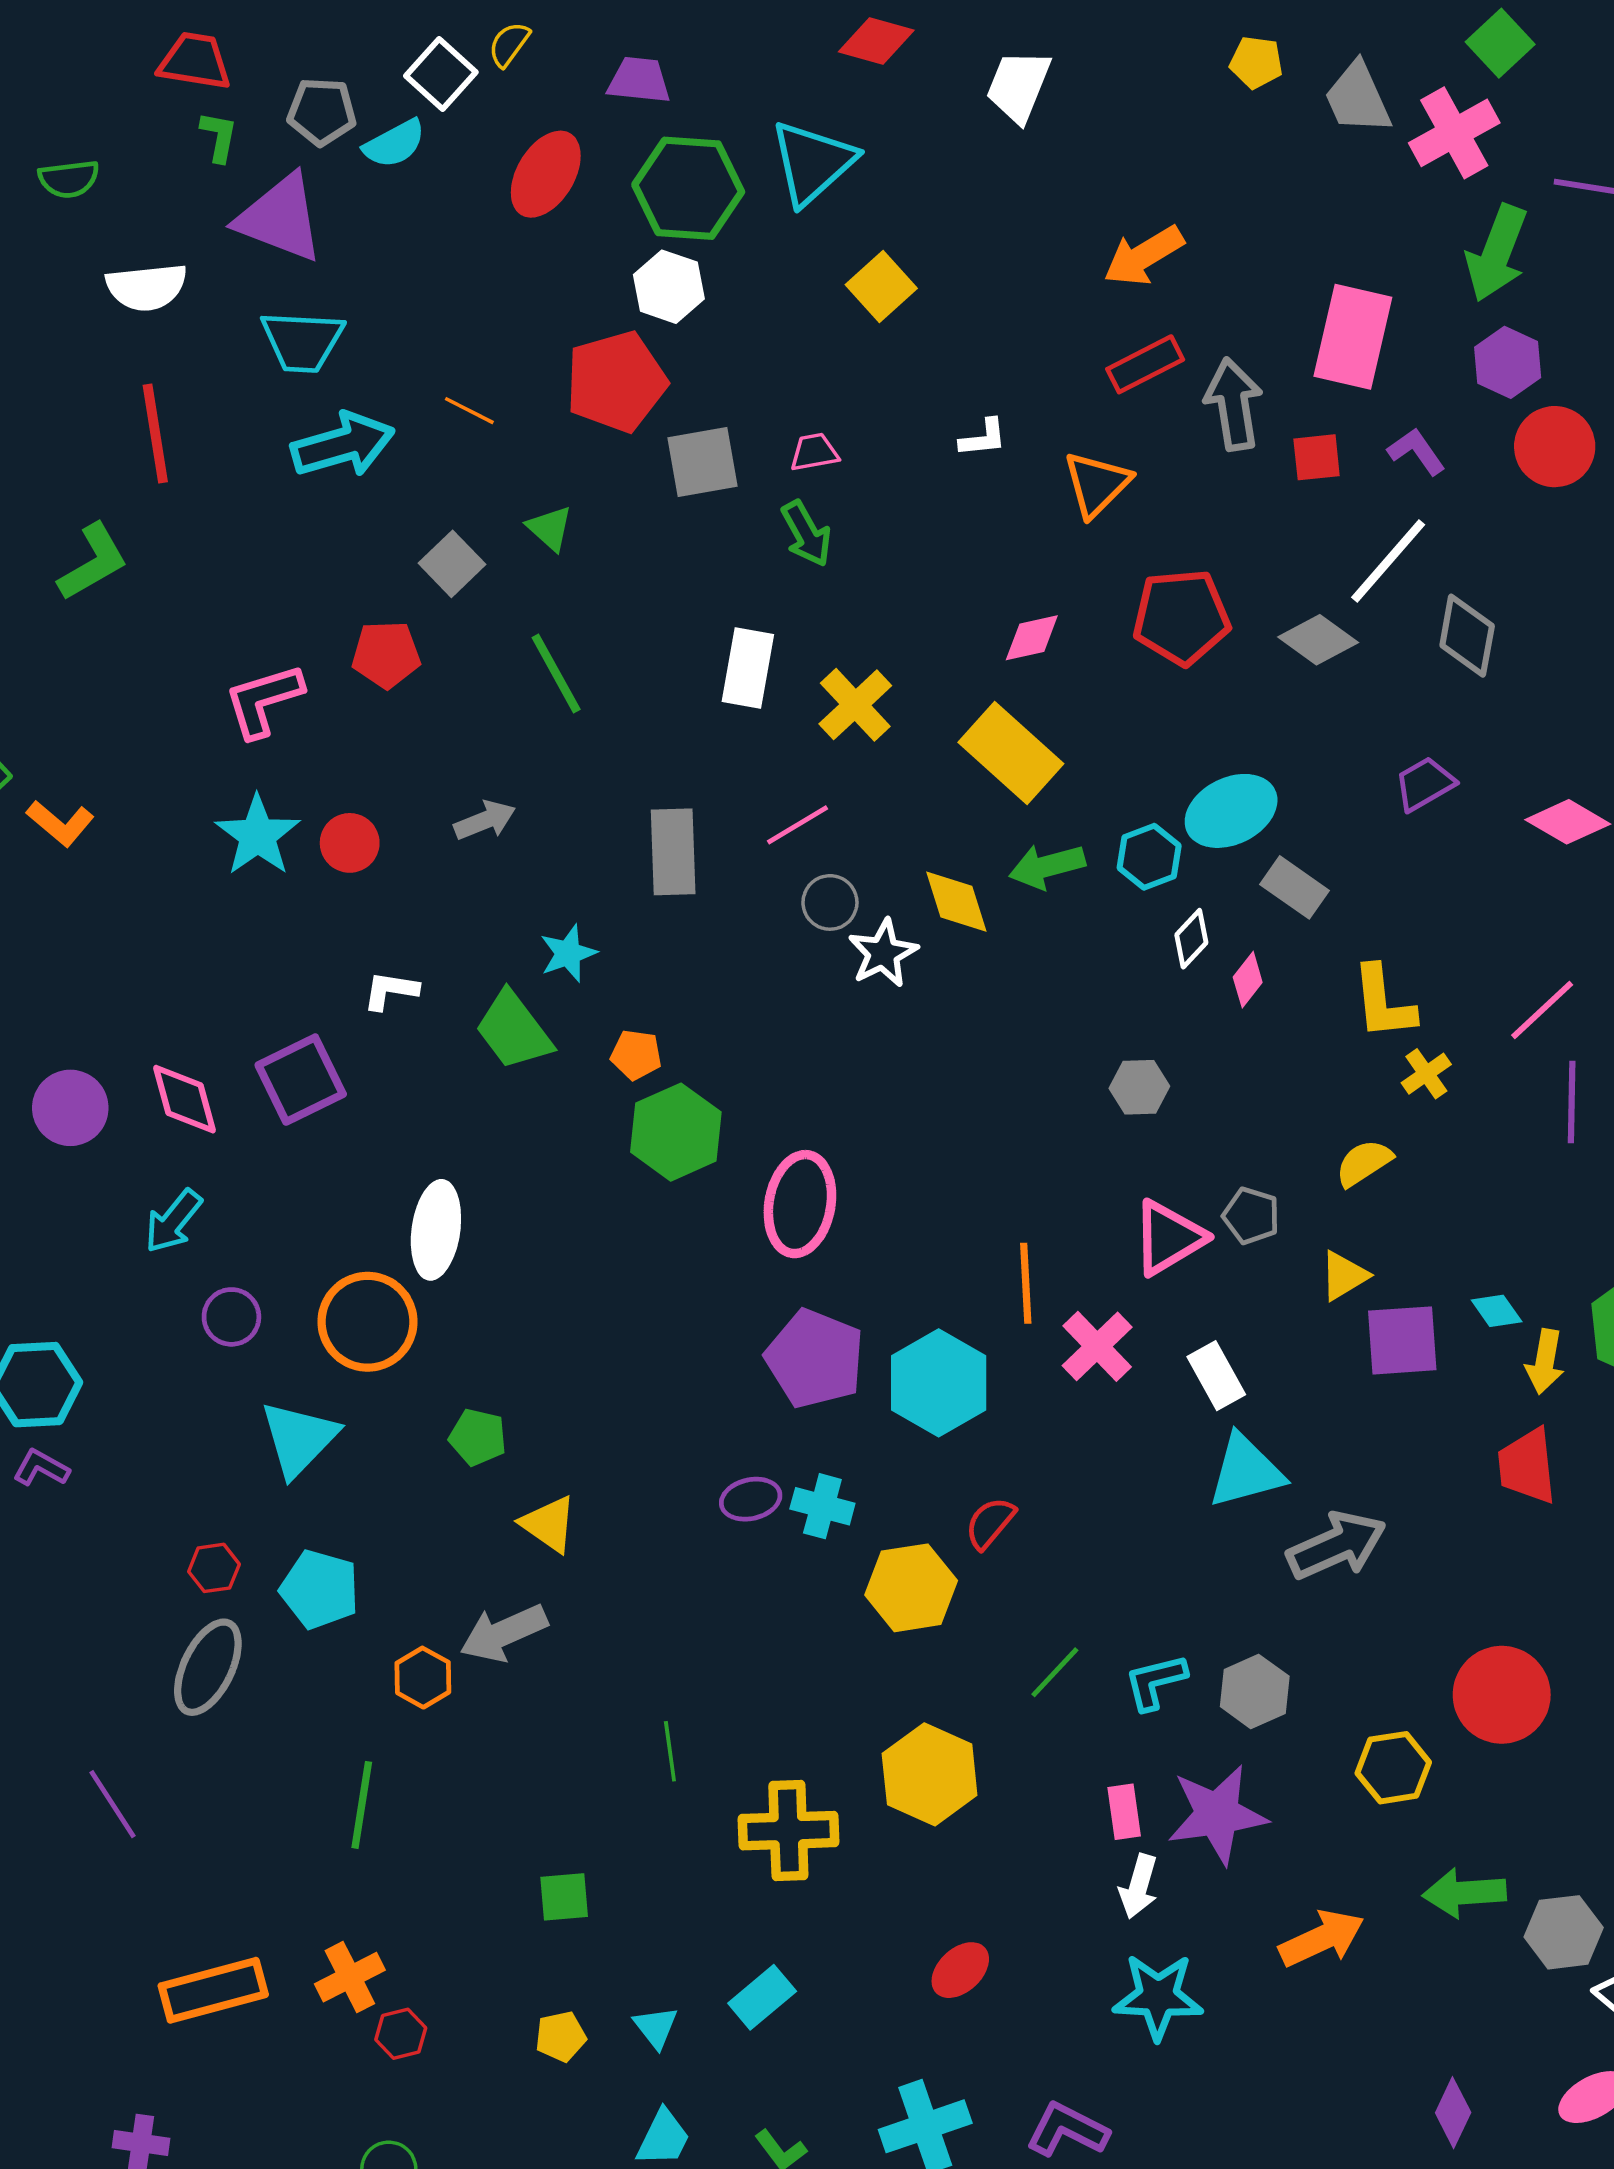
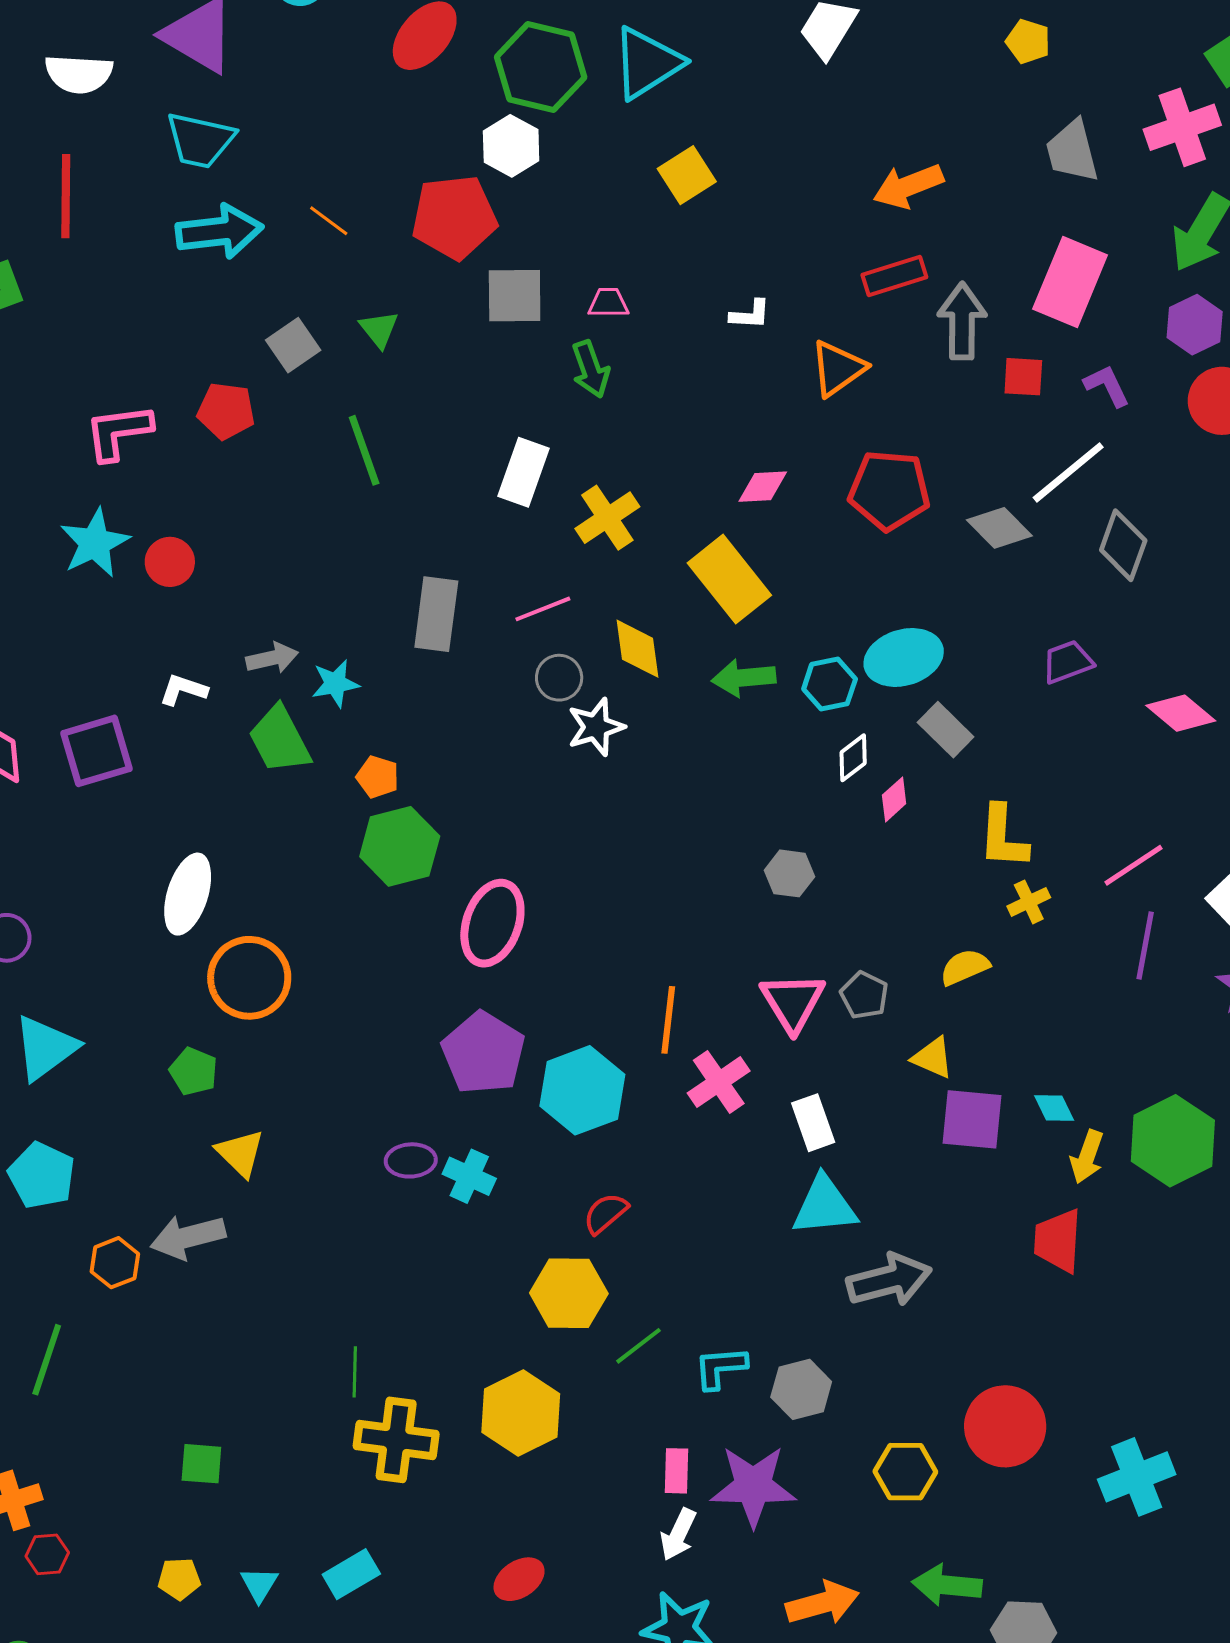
gray trapezoid: (1358, 98) -> (1072, 151), moved
gray arrow: (485, 820) -> (272, 658), moved
yellow diamond: (956, 902) -> (638, 649), moved
pink triangle: (1168, 1238) -> (793, 1002), turned -40
yellow triangle: (1344, 1276) -> (933, 1058), turned 45
orange circle: (368, 1322) -> (249, 978), moved
yellow hexagon: (911, 1588) -> (569, 1293), moved
green line: (670, 1751) -> (355, 1372), moved

